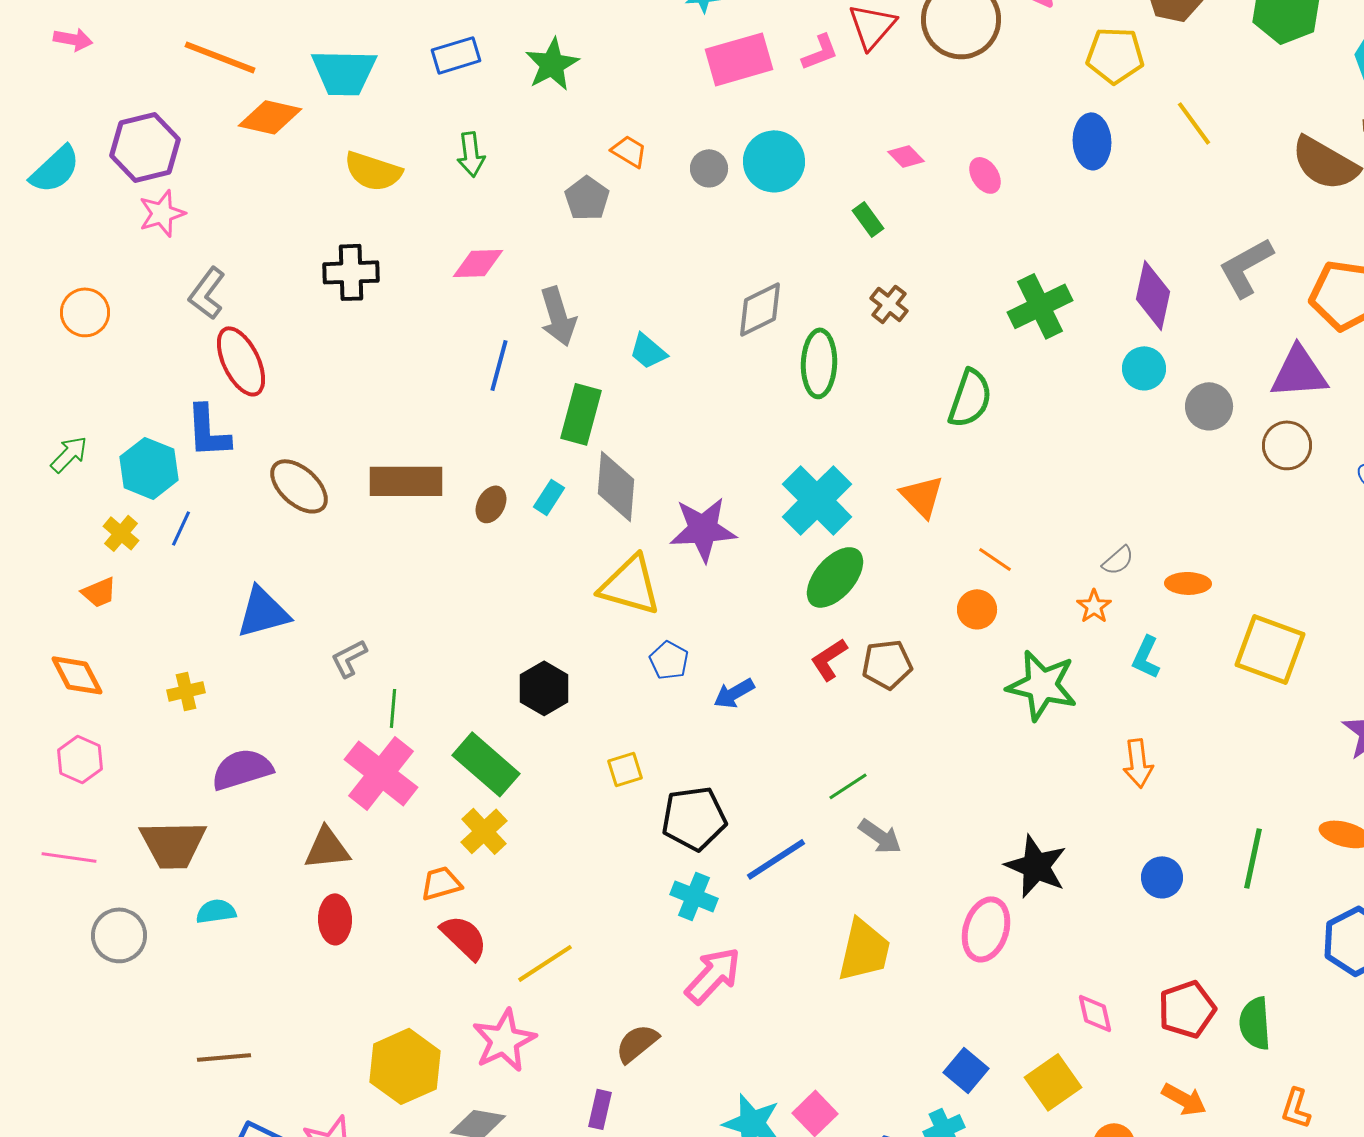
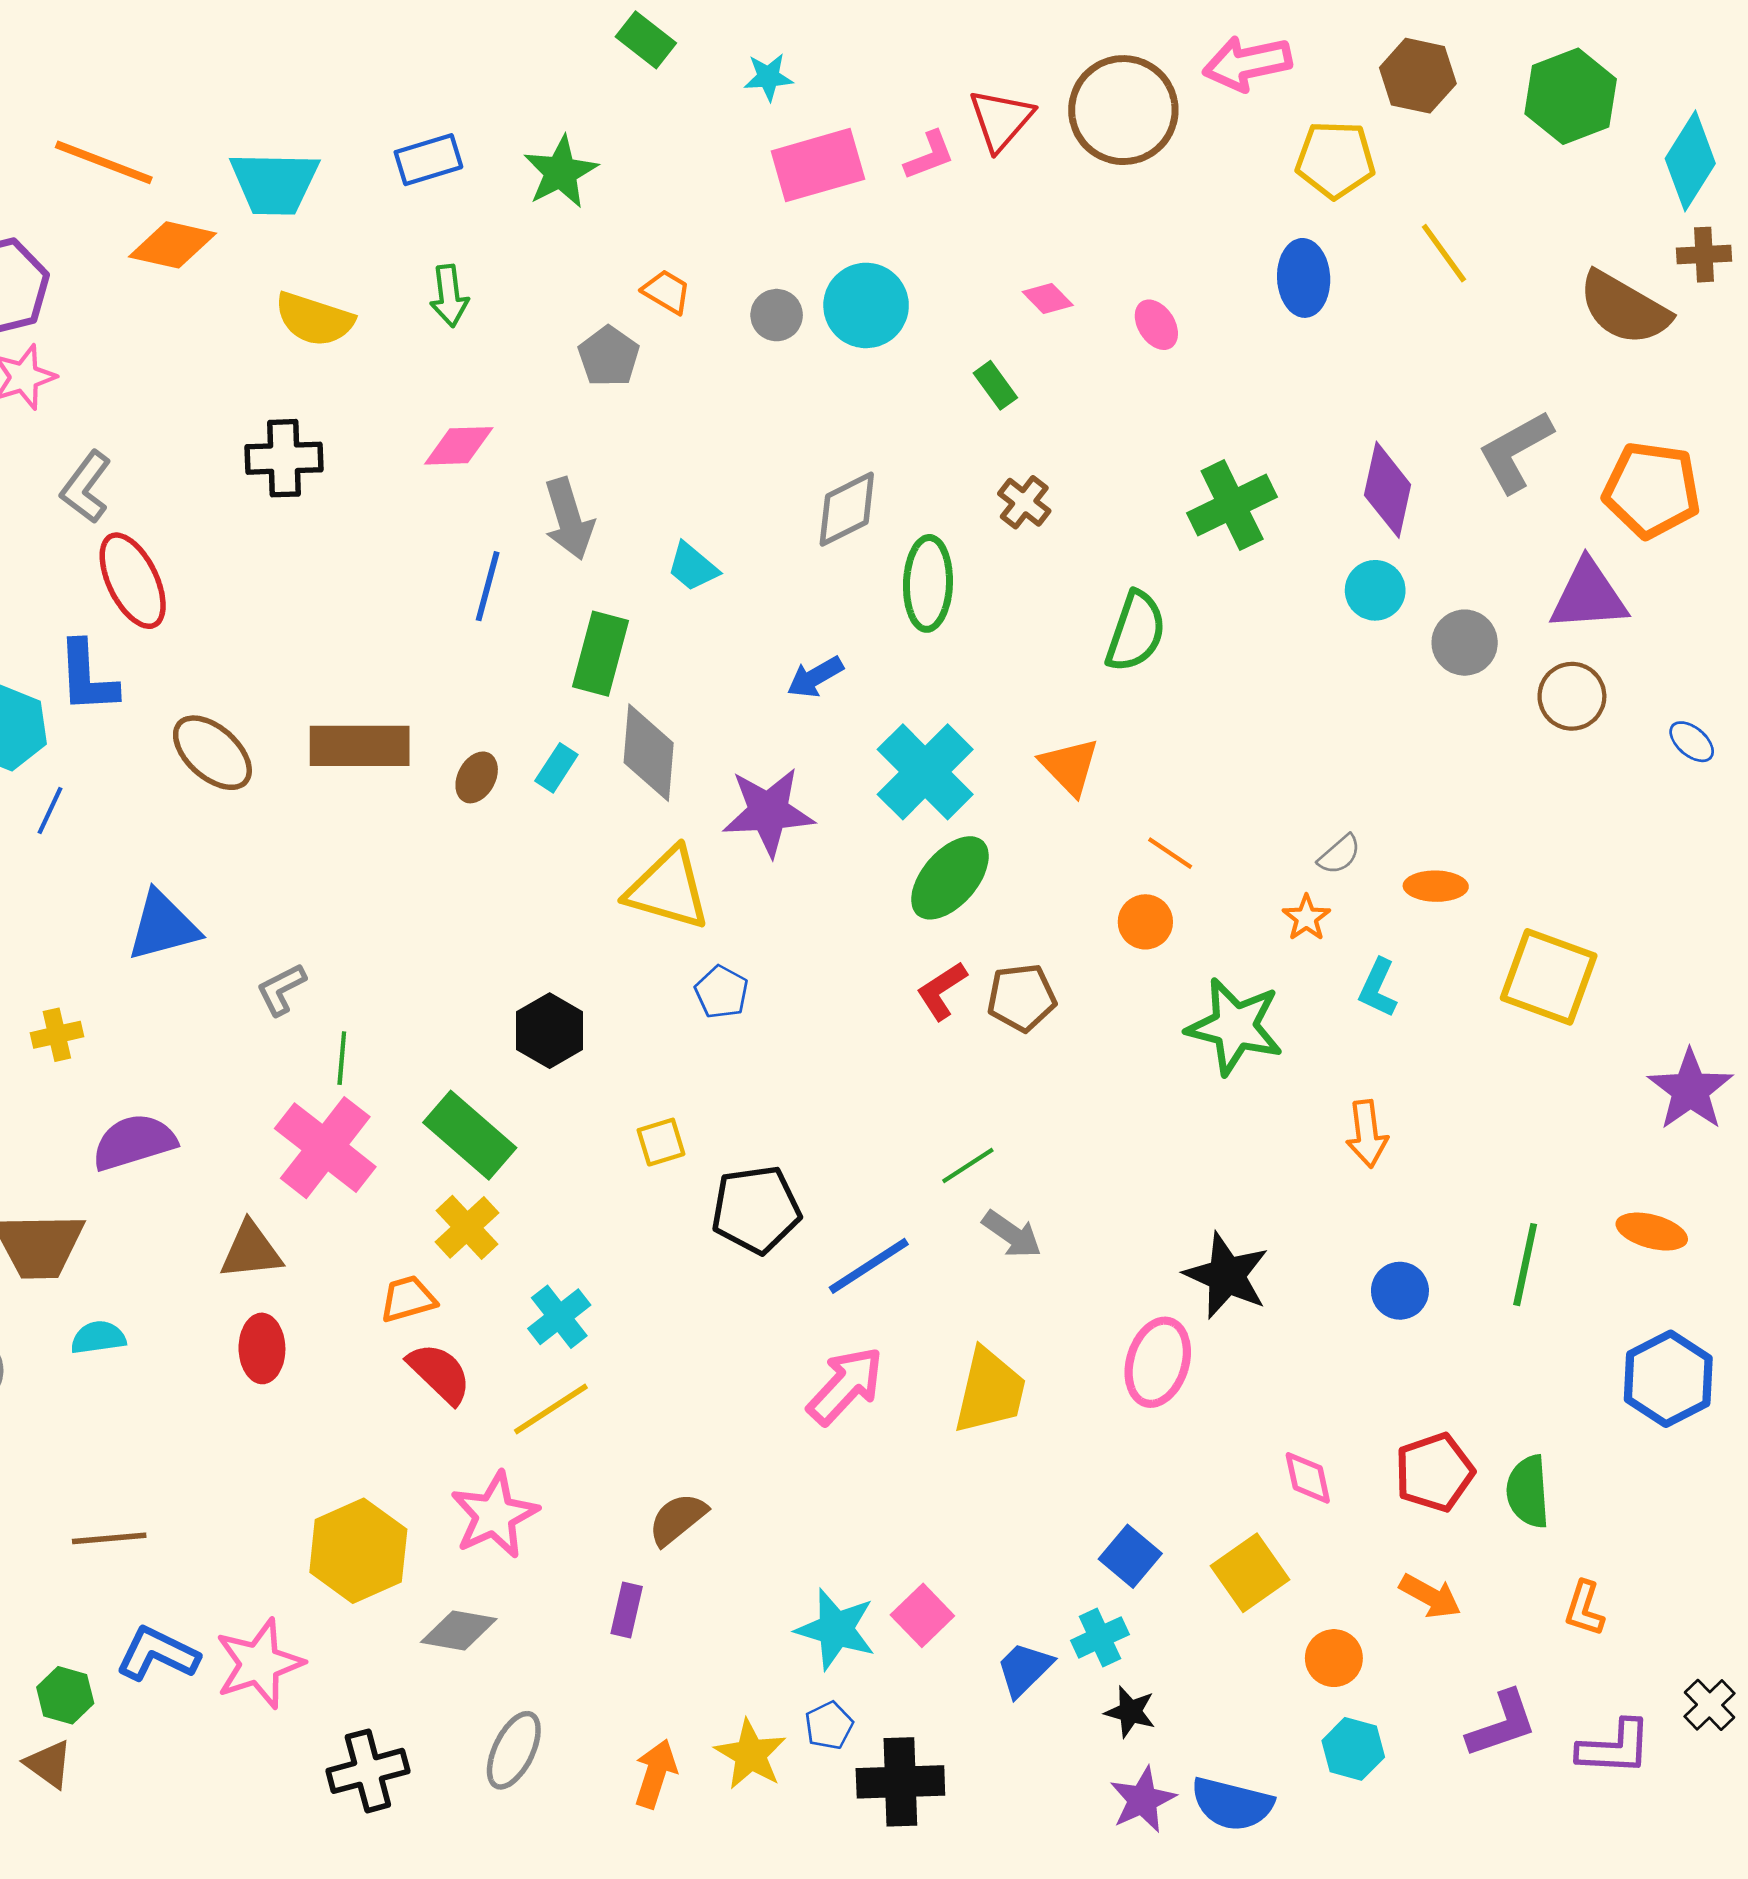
blue arrow: (734, 693) -> (815, 677), moved
cyan cross: (694, 896) -> (559, 1317), moved, turned 30
pink arrow: (713, 975) -> (845, 1386), moved

